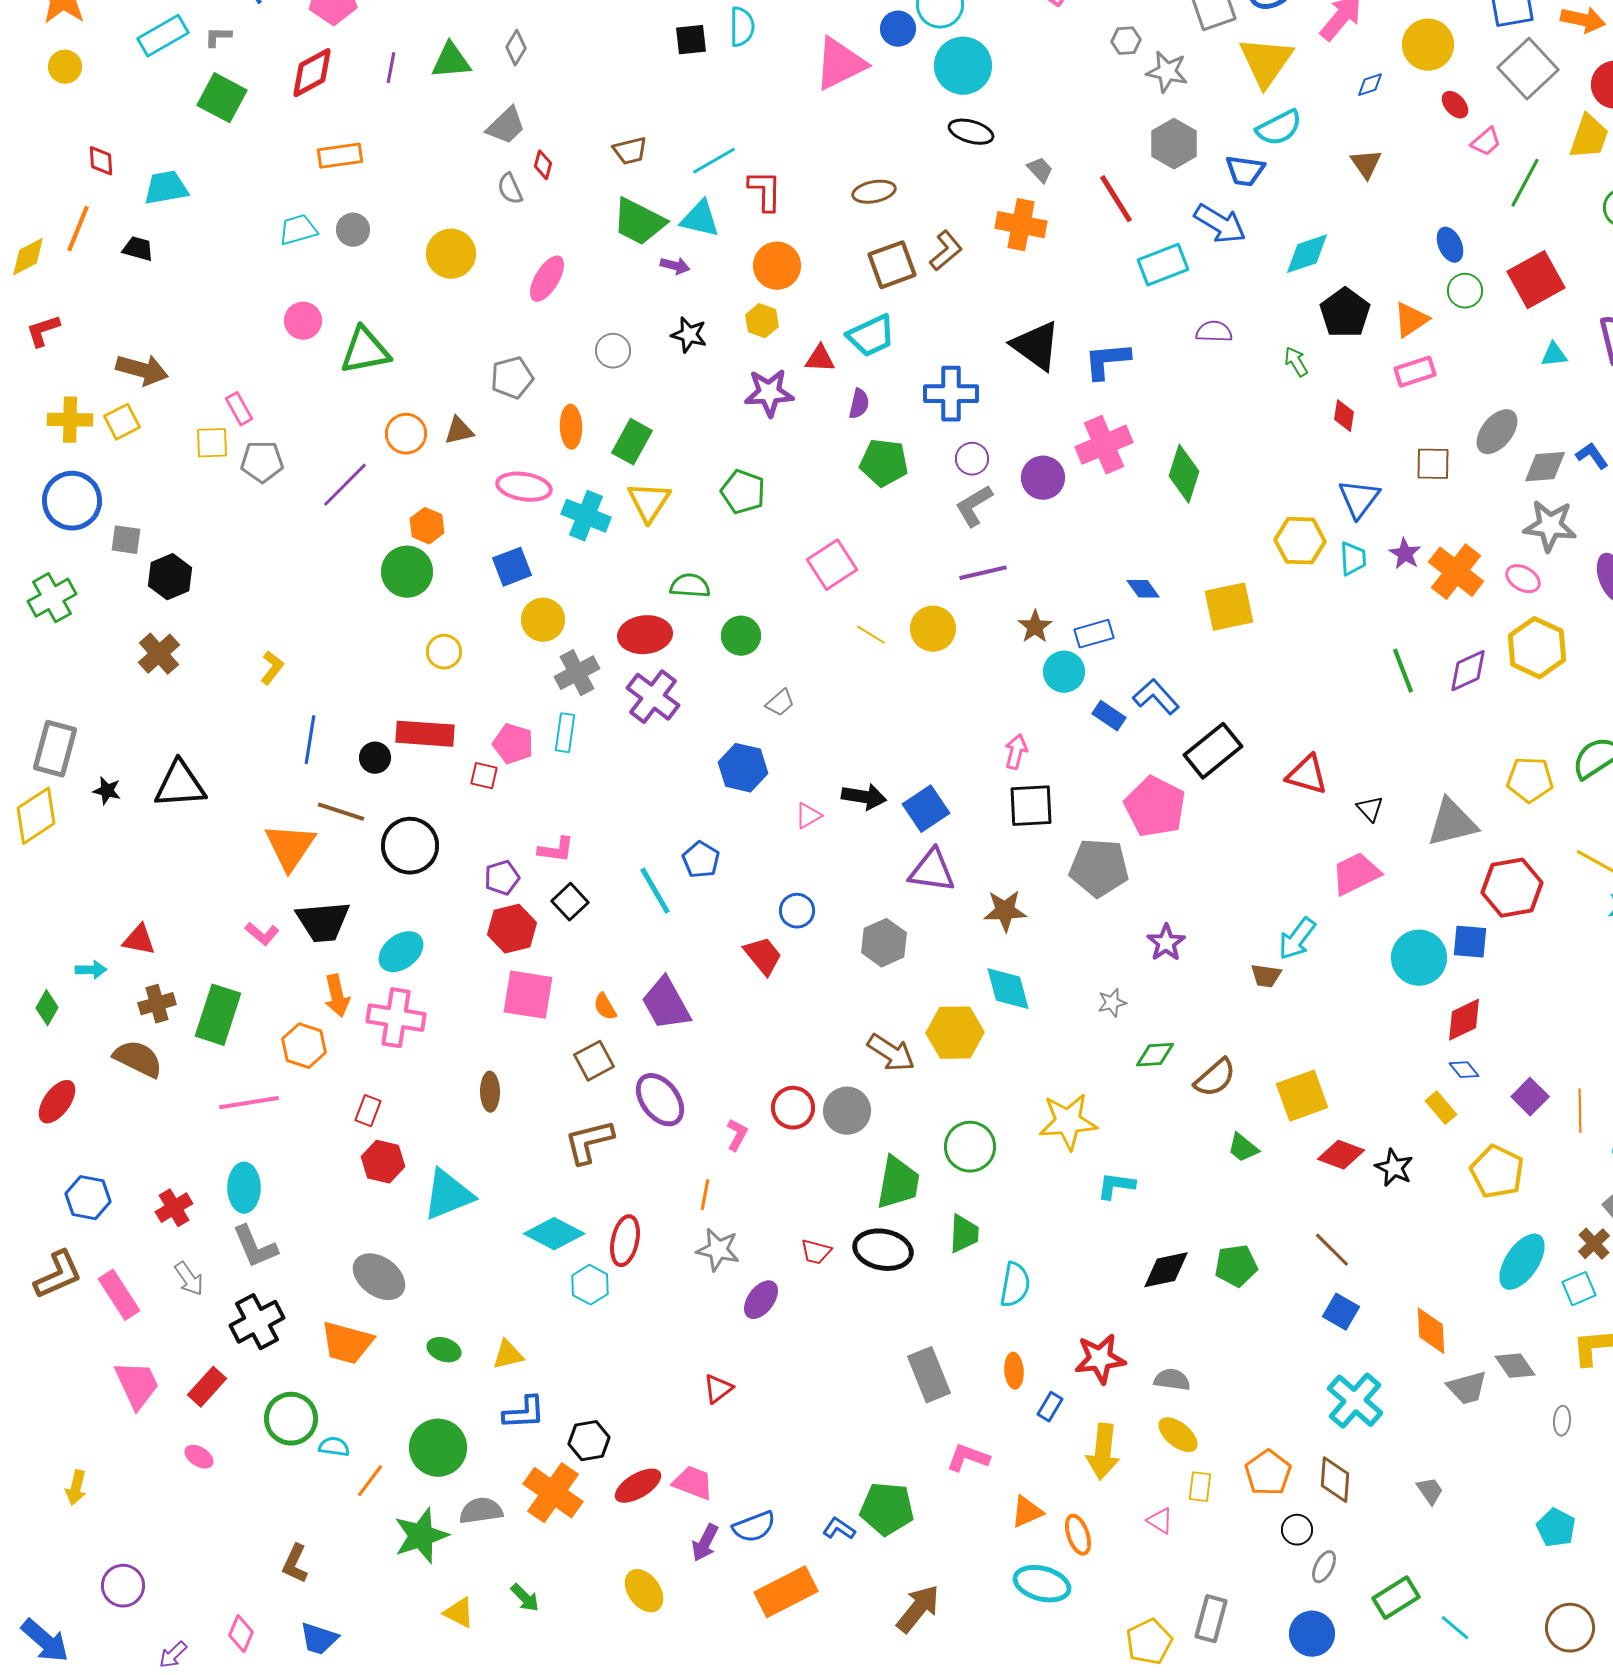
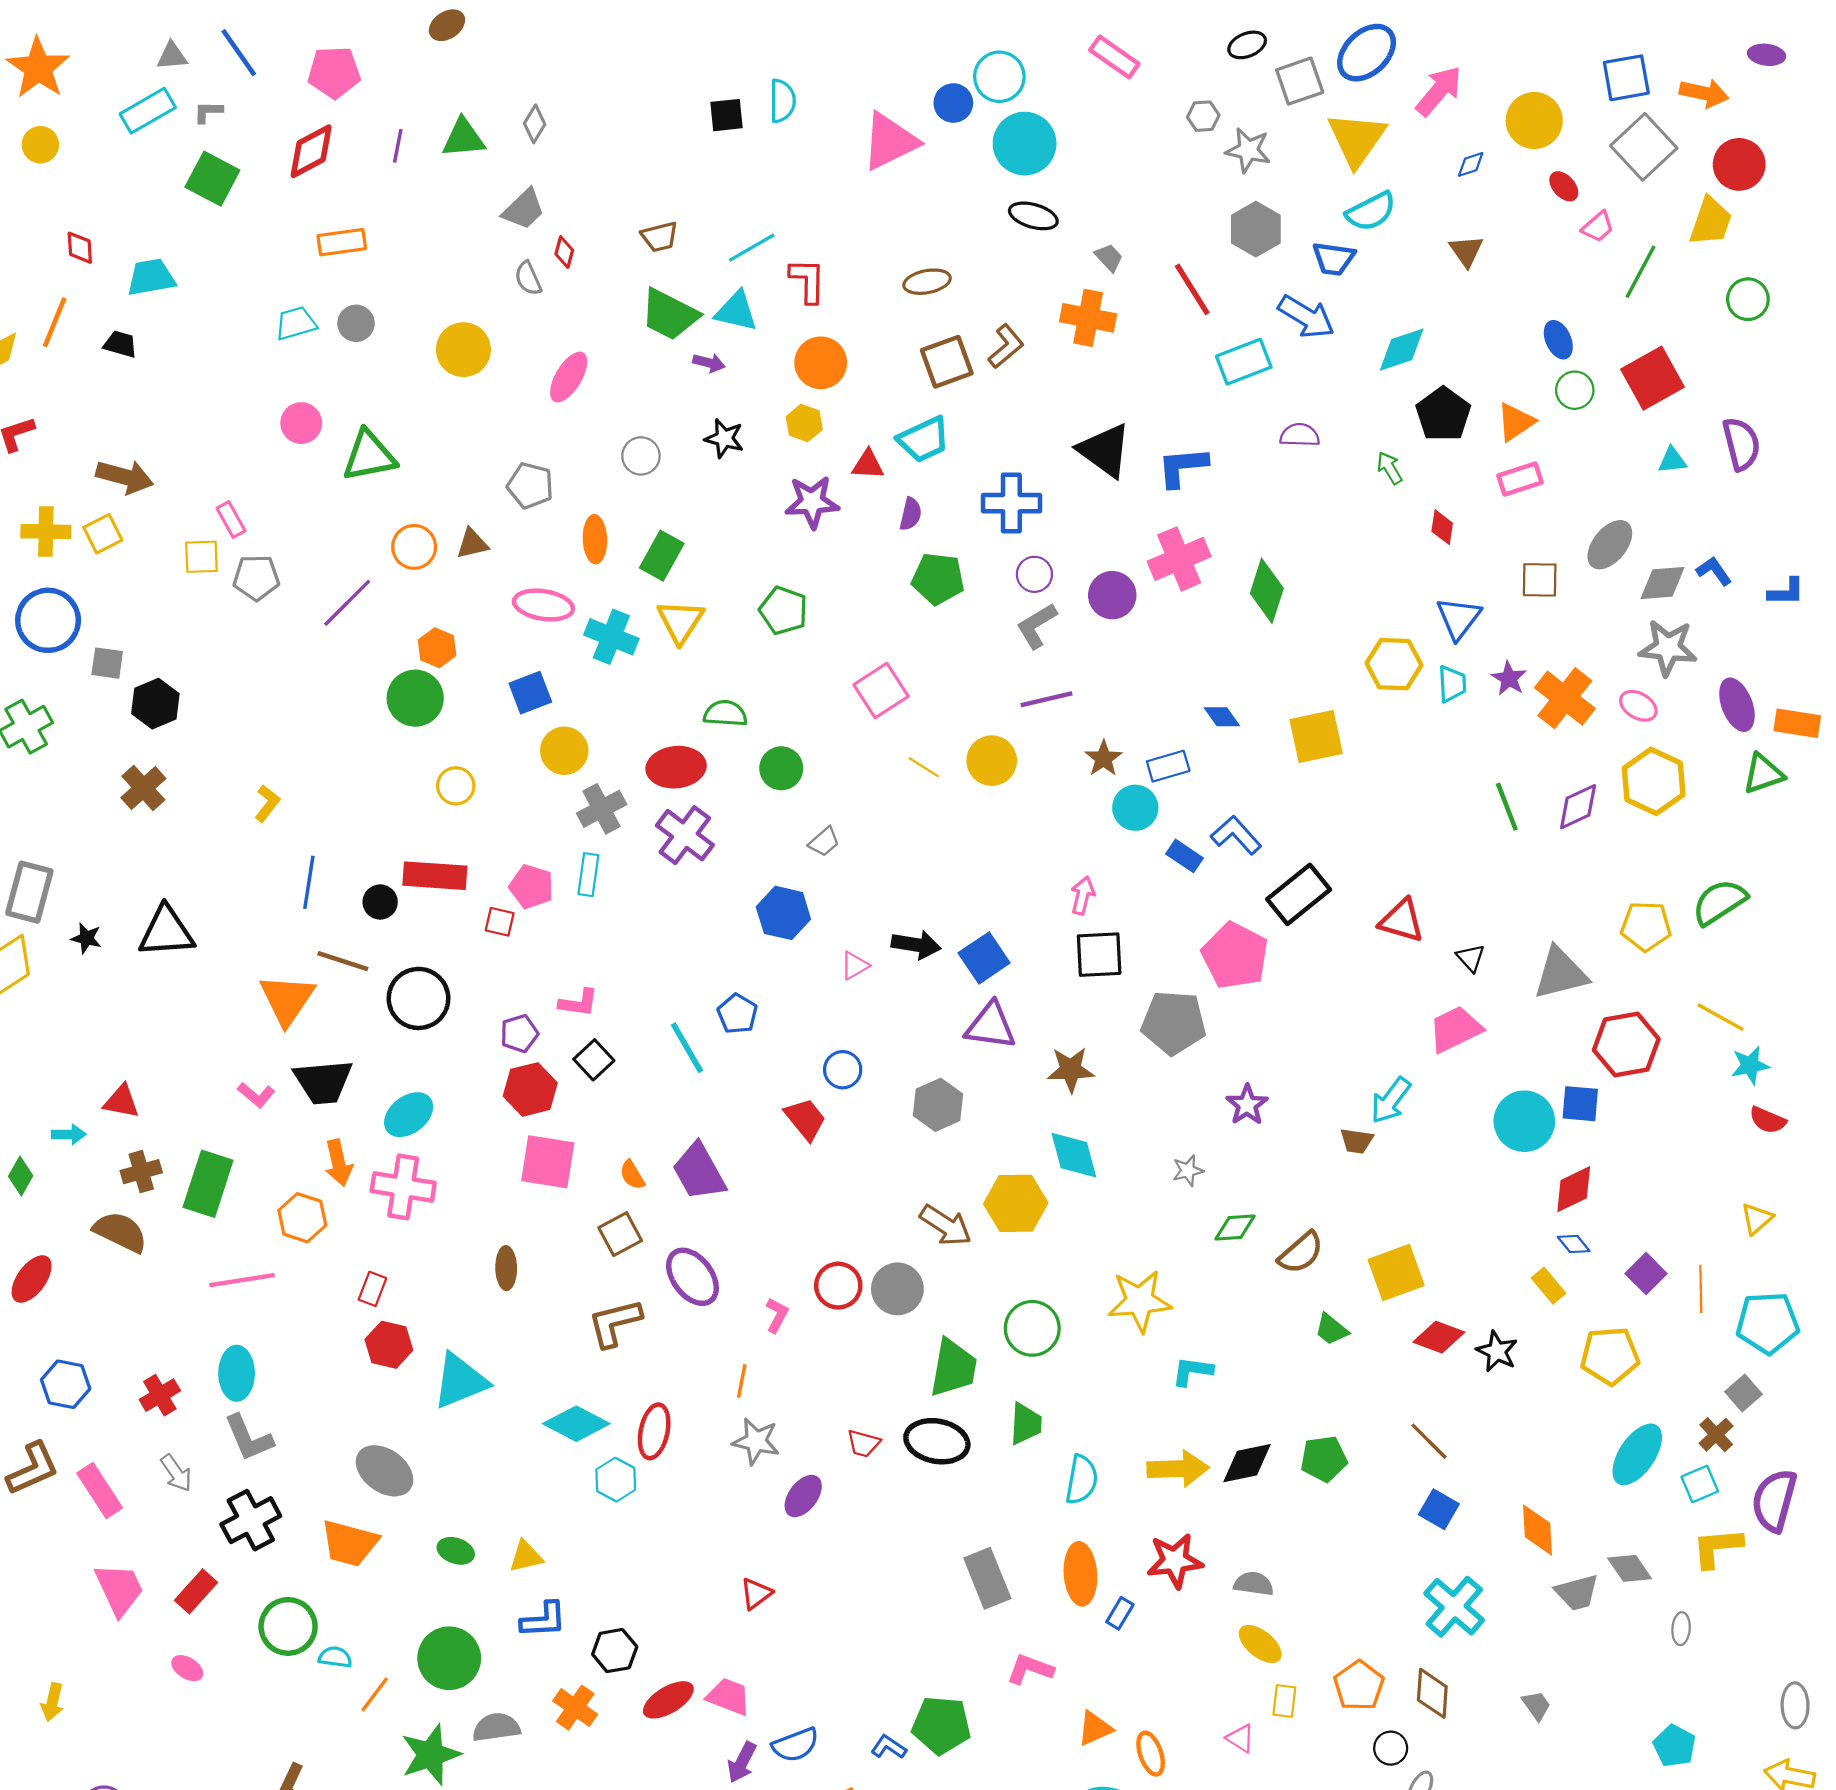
gray pentagon: (512, 378) -> (530, 486), turned 30
yellow pentagon: (1497, 1172) -> (1610, 1356), turned -30
orange ellipse: (1014, 1371) -> (1080, 1574), size x1.6
yellow arrow: (1103, 1452) -> (1178, 1469), moved, turned -98
orange cross: (553, 1493) -> (575, 1708), size x0.7

